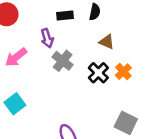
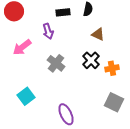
gray cross: (63, 61) -> (56, 63), moved
orange cross: (123, 72) -> (112, 68), moved, turned 32
cyan square: (15, 104) -> (26, 96), moved

